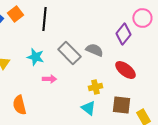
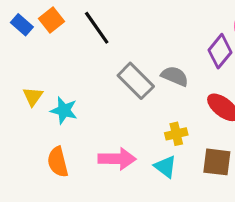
black line: (44, 19) -> (97, 28), turned -40
cyan star: (35, 57) -> (64, 110), moved
pink arrow: (49, 79) -> (117, 159), moved, size x1.6

